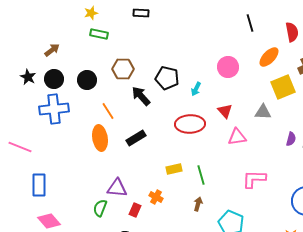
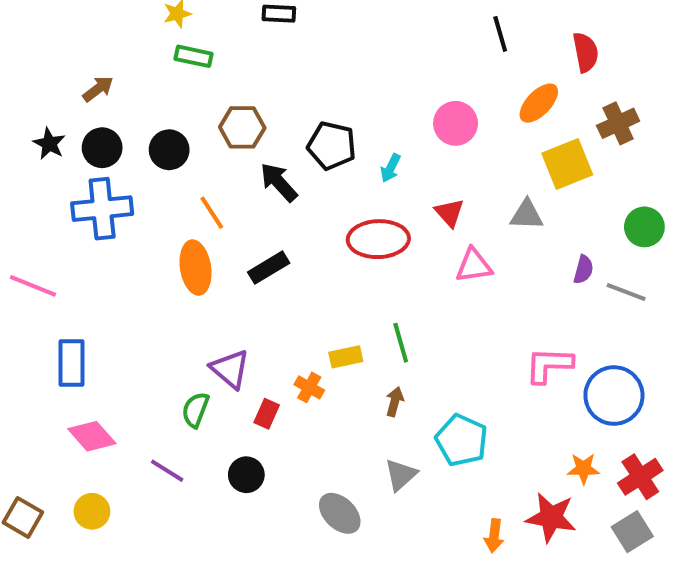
yellow rectangle: (174, 169) -> (346, 357), moved
pink L-shape: (254, 179) -> (549, 365), moved
purple triangle: (117, 188) -> (230, 369), turned 35

